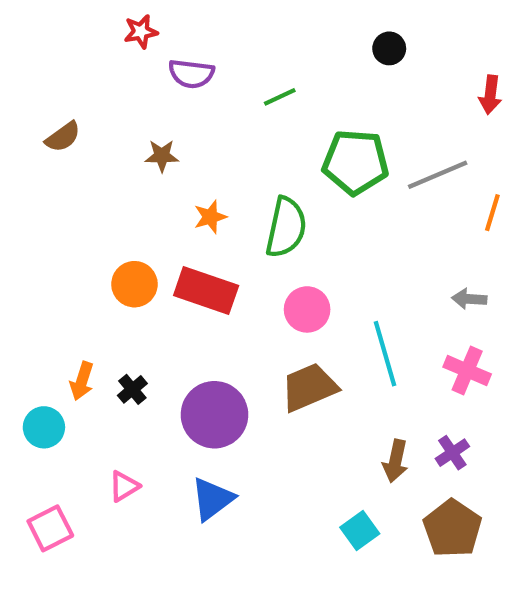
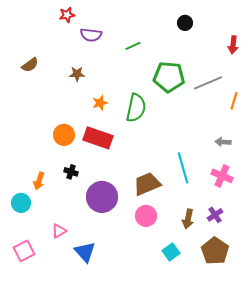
pink circle: (307, 309) -> (146, 216), moved
black cross: (132, 389) -> (71, 172), moved, turned -32
blue triangle: (212, 499) -> (85, 252), moved, turned -35

